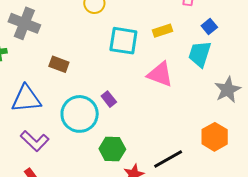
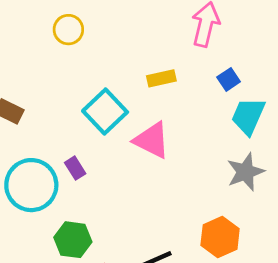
cyan square: (123, 41) -> (105, 111), moved, turned 32
cyan trapezoid: (200, 54) -> (248, 116), moved

